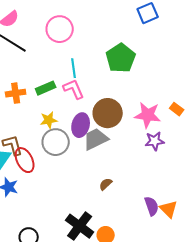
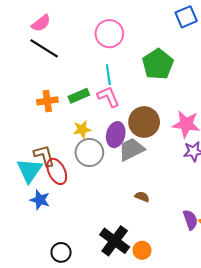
pink circle: (60, 29) -> (109, 34), moved
brown semicircle: (106, 184) -> (142, 197), turned 64

